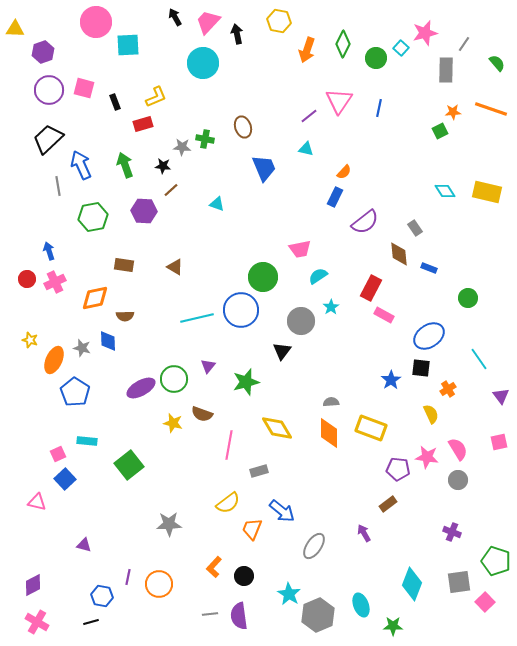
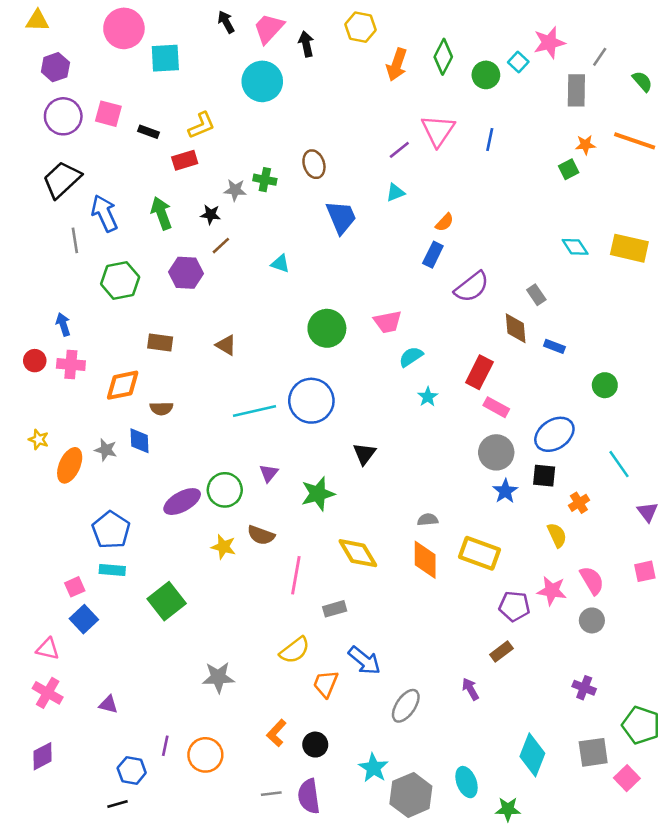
yellow triangle: (15, 29) -> (37, 21), moved
black rectangle: (115, 102) -> (148, 132), turned -49
cyan triangle: (306, 149) -> (395, 193), turned -35
green circle: (263, 277) -> (327, 328), moved
pink cross: (55, 282) -> (71, 364), turned 30
gray circle: (301, 321) -> (496, 452), moved
blue pentagon: (75, 392) -> (111, 530), moved
pink cross: (37, 622) -> (48, 693), moved

